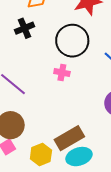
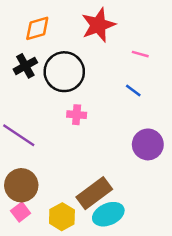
black circle: (72, 41) -> (64, 72), moved

